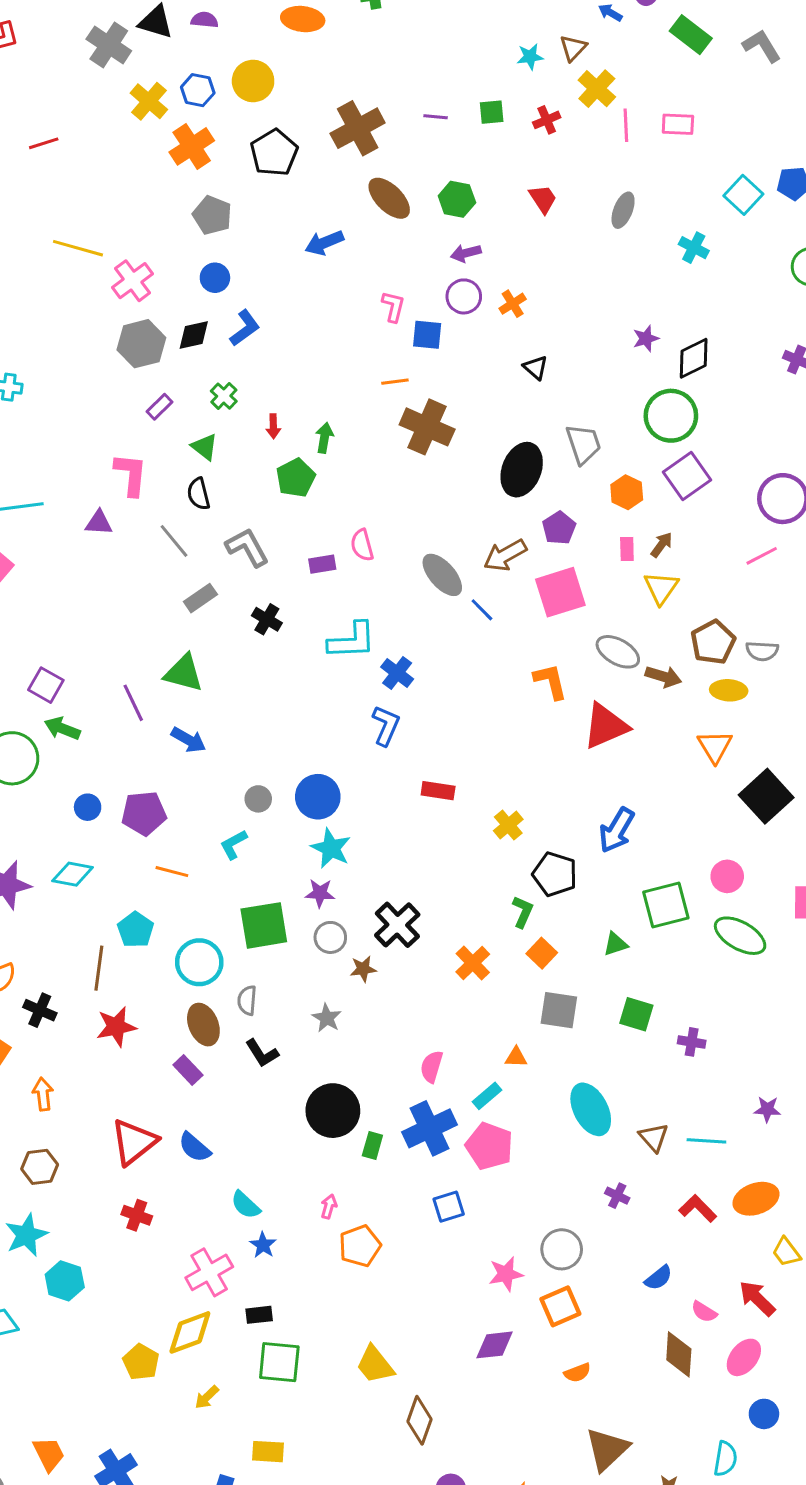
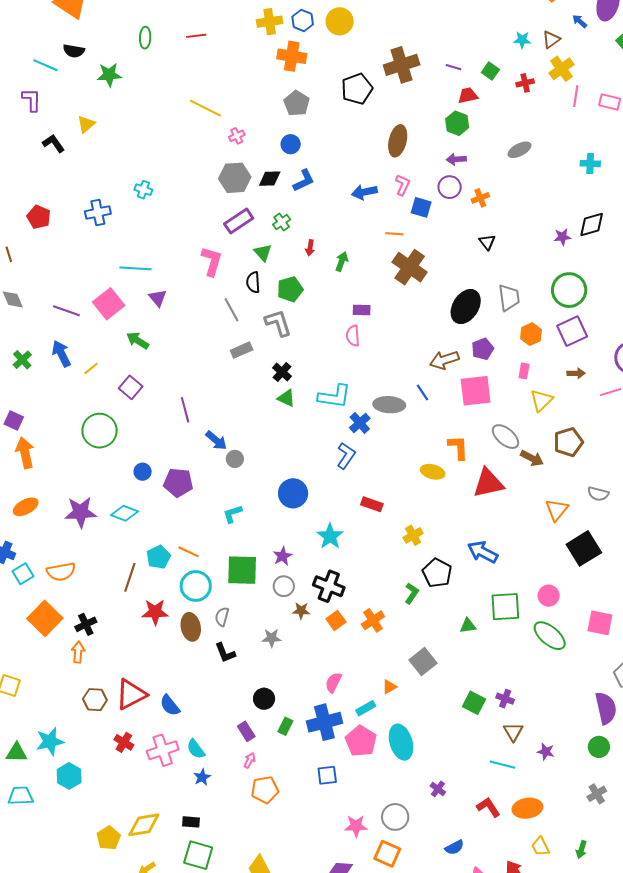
yellow cross: (149, 101) -> (270, 22), turned 30
green square: (492, 112) -> (490, 71), turned 30
orange cross: (192, 146) -> (292, 56), turned 32
black pentagon: (274, 153) -> (357, 89), moved
brown ellipse: (389, 198) -> (398, 141), moved, turned 48
red trapezoid: (543, 199) -> (468, 96), moved, turned -80
gray ellipse: (623, 210) -> (519, 150), moved, turned 30
blue arrow: (324, 243) -> (364, 192), moved
cyan cross: (694, 248) -> (590, 164), moved, turned -36
pink cross: (133, 281) -> (237, 136), size x0.6
black diamond: (694, 358) -> (592, 225), moved
purple rectangle: (160, 407) -> (239, 221), size x1.6
green pentagon: (296, 478) -> (290, 289), moved
purple triangle: (99, 523) -> (158, 298), moved, turned 36
brown arrow: (662, 545) -> (576, 373), moved, turned 42
purple rectangle: (322, 564) -> (362, 310), moved
gray ellipse: (442, 575) -> (389, 405), moved, turned -56
gray semicircle: (762, 651) -> (598, 494), moved
green triangle: (184, 673) -> (286, 398), moved, size x0.7
yellow ellipse: (729, 690) -> (433, 472), moved
green arrow: (62, 728) -> (138, 341), moved
gray circle: (258, 799) -> (235, 459), moved
blue arrow: (617, 830) -> (483, 552), turned 76
cyan star: (331, 848) -> (330, 536), moved
orange line: (172, 872) -> (189, 552), moved
purple star: (320, 893) -> (282, 556), turned 30
black cross: (397, 925) -> (329, 586), turned -36
orange square: (542, 953) -> (336, 620), moved
black cross: (40, 1010) -> (86, 624), moved, turned 30
gray square: (559, 1010) -> (423, 662), turned 32
green square: (636, 1014) -> (474, 703), moved
gray star: (327, 1018) -> (271, 638), turned 30
red star: (116, 1027) -> (155, 612), moved
orange triangle: (516, 1057) -> (389, 687), turned -42
purple rectangle: (188, 1070) -> (246, 731), moved
cyan ellipse: (591, 1109) -> (401, 742), moved
black circle: (333, 1111) -> (264, 699), size x0.6
brown triangle: (654, 1137) -> (513, 732), moved
brown hexagon: (40, 1167) -> (95, 700), moved
pink cross: (209, 1272) -> (163, 750), moved
orange square: (560, 1306) -> (387, 854), turned 36

